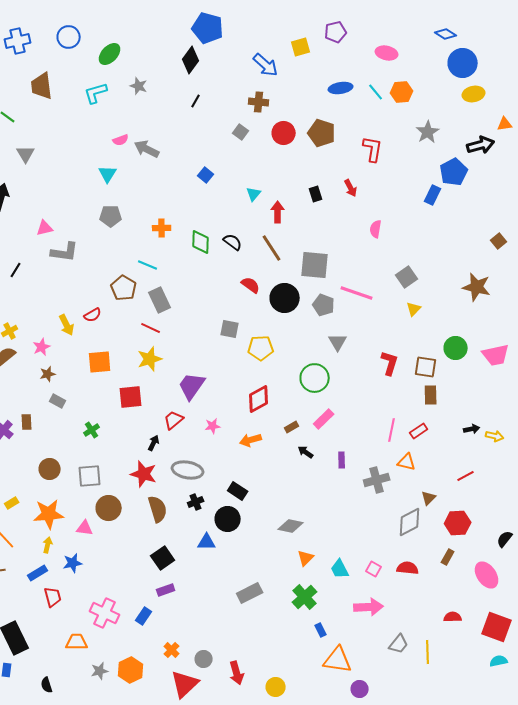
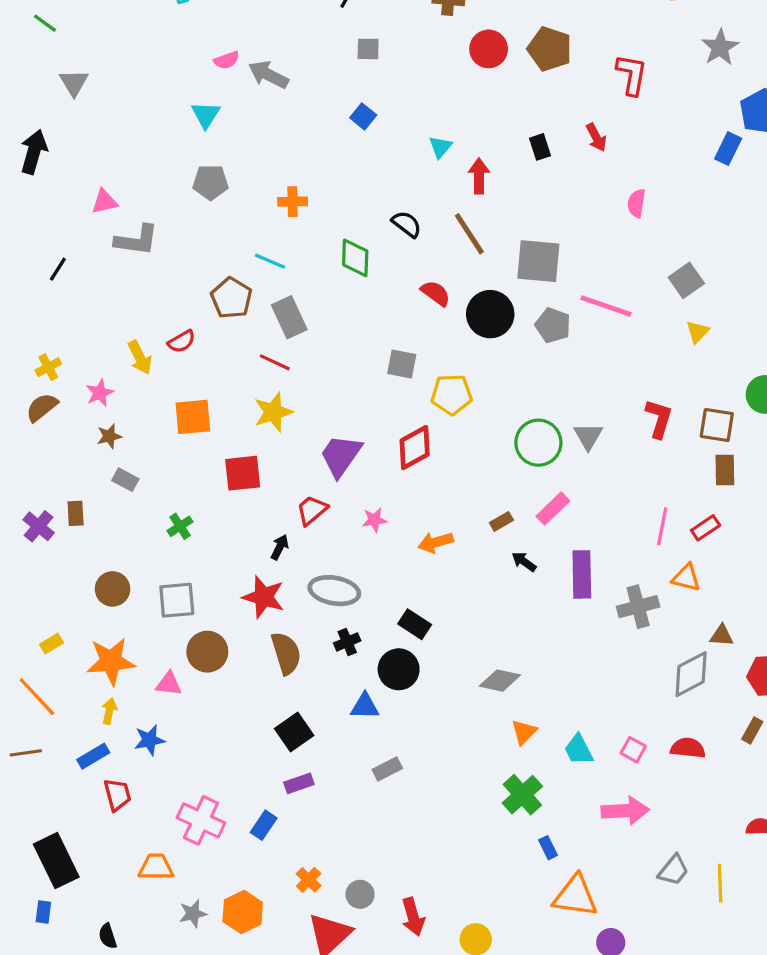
gray square: (241, 132) -> (368, 49), moved, turned -35
green diamond: (201, 242) -> (355, 258), moved
gray triangle: (338, 342) -> (588, 436), moved
red diamond: (259, 399) -> (415, 448), moved
purple rectangle: (342, 460) -> (582, 574), size x1.8
brown triangle: (429, 498) -> (722, 636), turned 49
gray rectangle: (250, 593) -> (387, 769), moved, size x0.7

